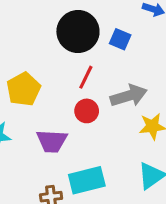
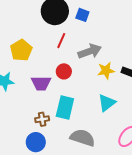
red circle: (87, 111) -> (64, 71), moved
cyan rectangle: (87, 180) -> (65, 108), turned -60

